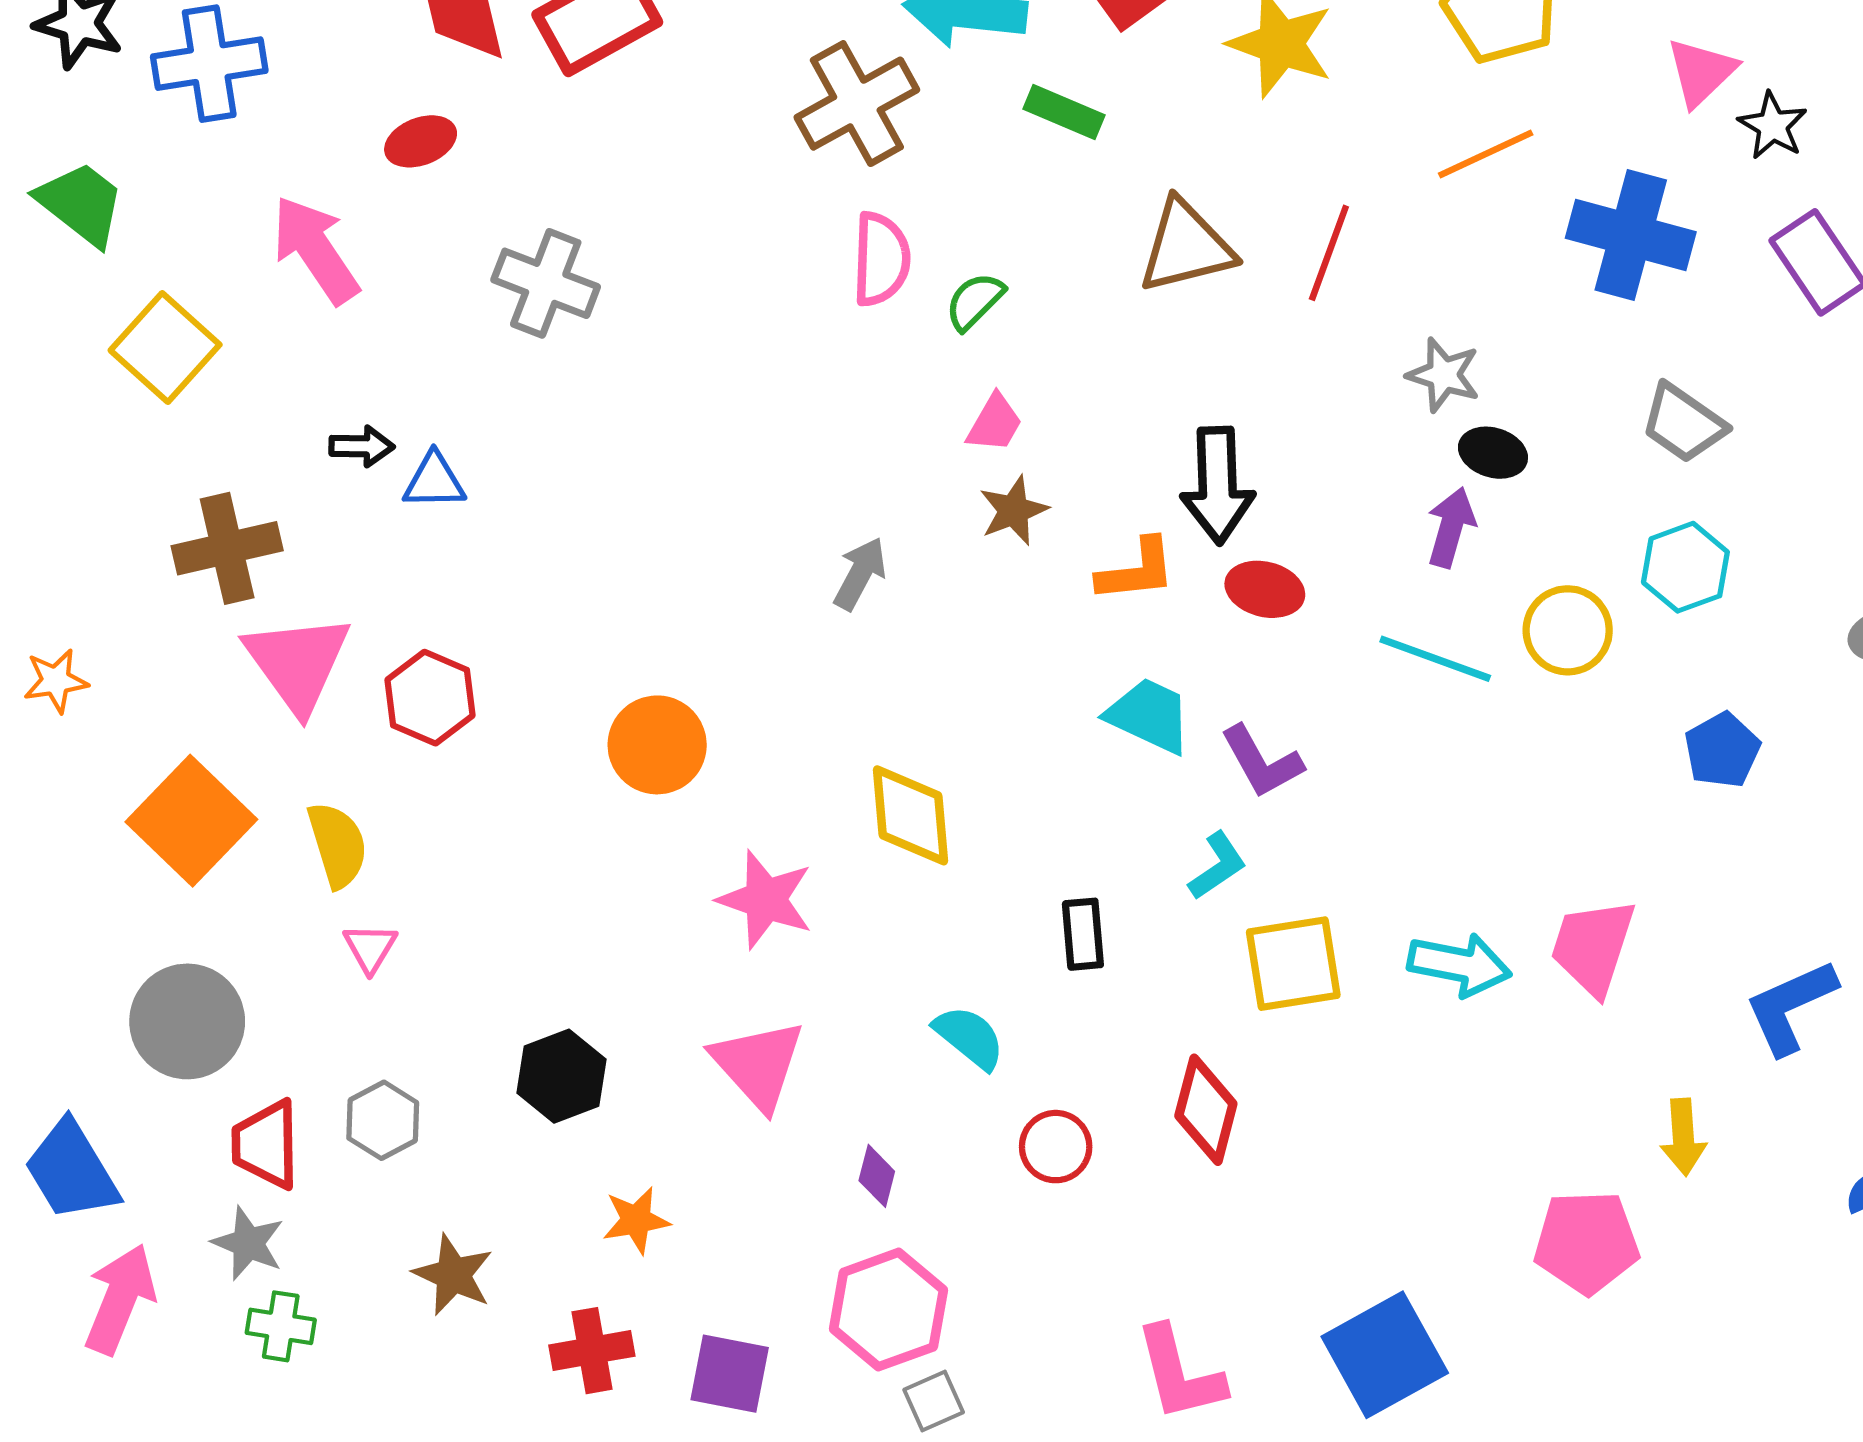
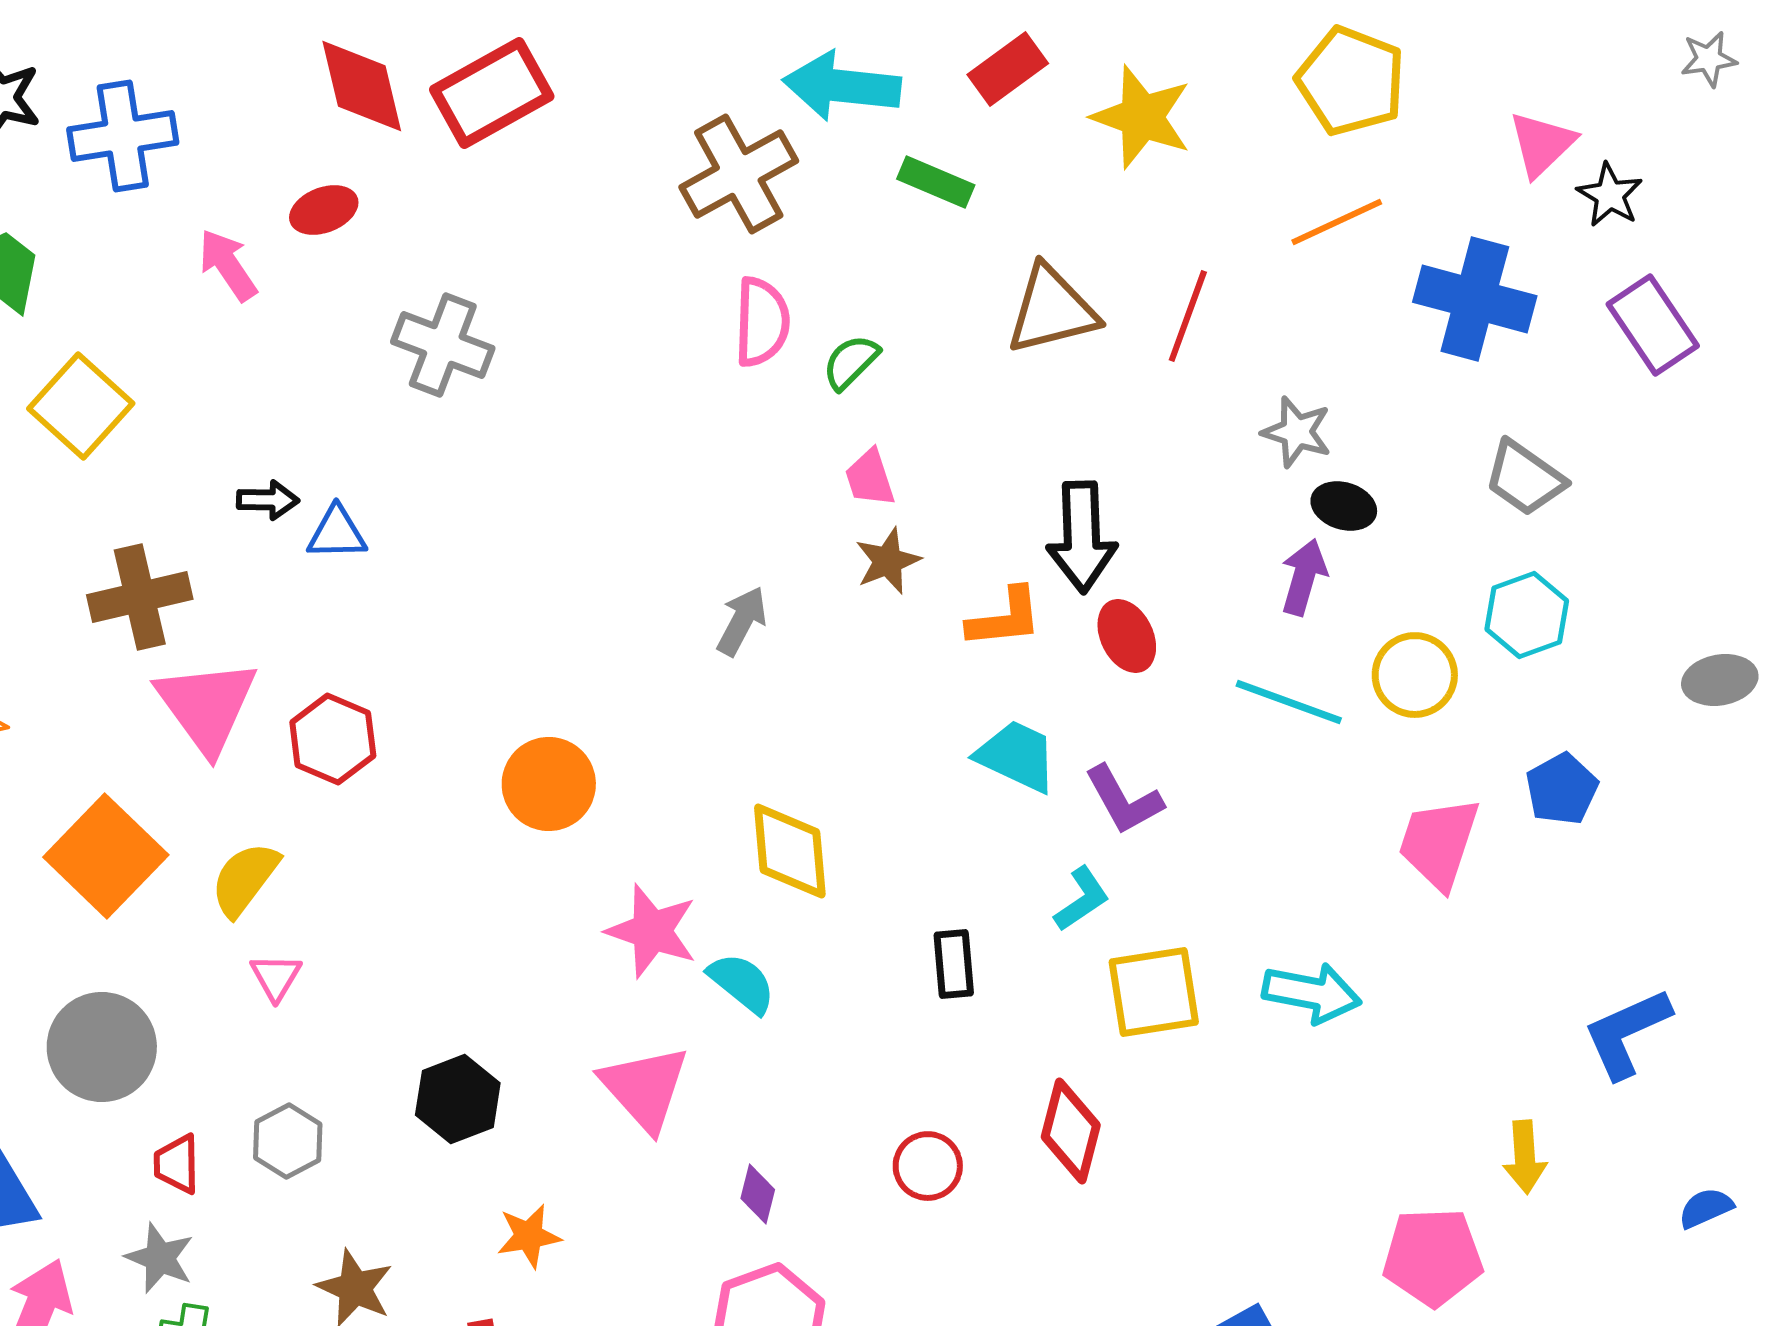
pink arrow: (315, 250) -> (228, 265), moved, size x0.7
pink trapezoid: (995, 423) -> (870, 478), turned 132
red ellipse: (1265, 589) -> (1127, 636), turned 50
yellow semicircle: (338, 845) -> (245, 879), turned -126
pink trapezoid: (1593, 947) -> (1439, 843), moved
cyan semicircle: (969, 1037) -> (742, 983), moved
red trapezoid: (266, 1144) -> (177, 1164), size x0.7

